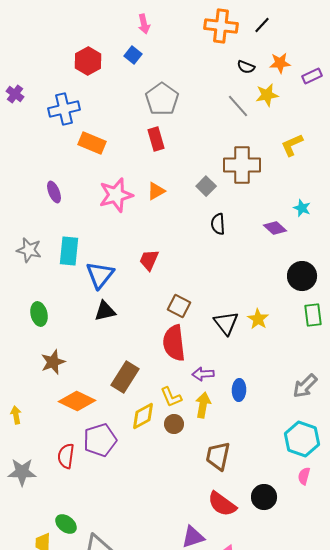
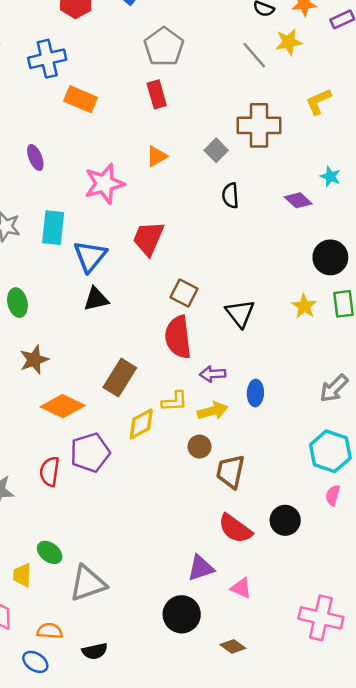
pink star: (116, 195) -> (104, 184), moved
red trapezoid: (149, 260) -> (148, 238), size x1.4
yellow star: (258, 319) -> (304, 306), moved
yellow L-shape: (171, 397) -> (175, 401), turned -70
yellow arrow: (203, 405) -> (213, 411), turned 65
brown circle: (174, 424) -> (199, 447), moved

